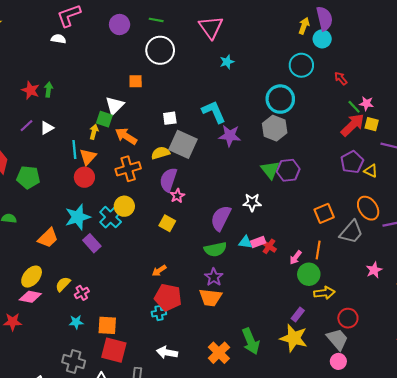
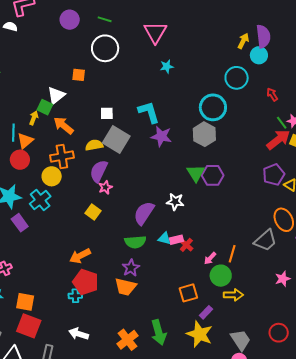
yellow circle: (124, 206) -> (52, 176), moved
orange square: (324, 213) -> (188, 293), moved
orange arrow: (159, 271) -> (80, 256), size x1.5
red circle: (348, 318) -> (279, 333), moved

